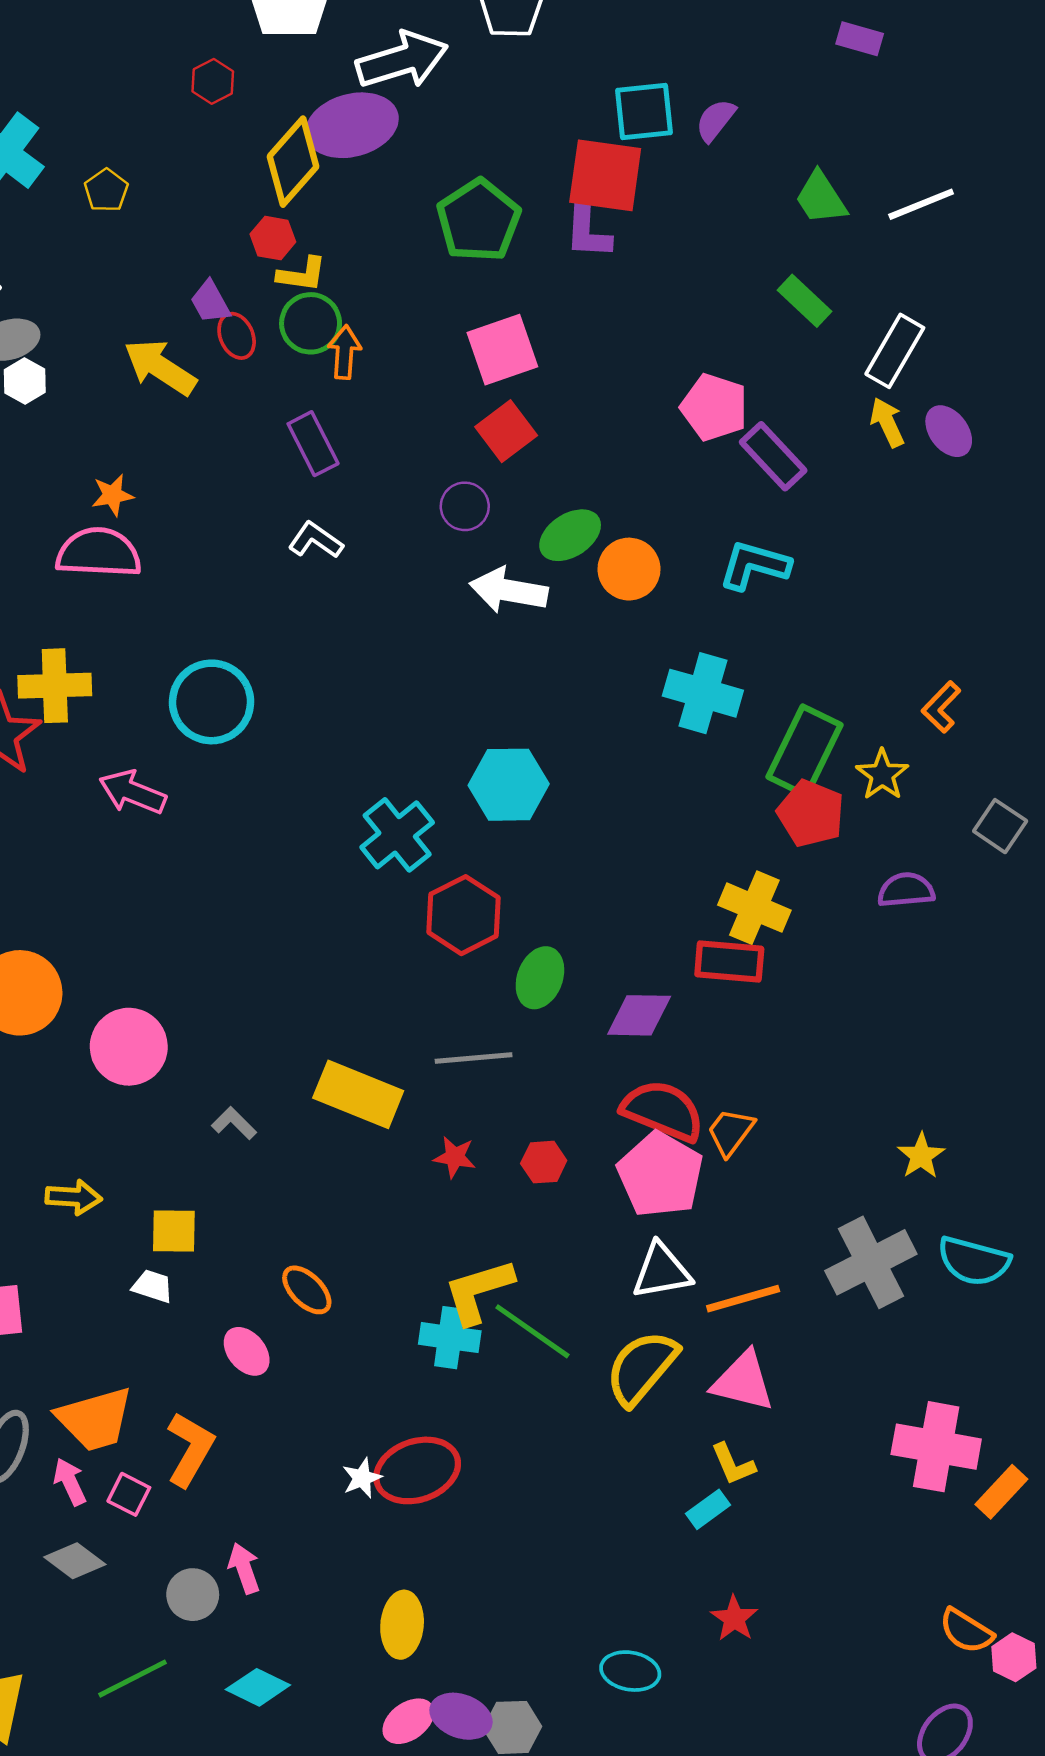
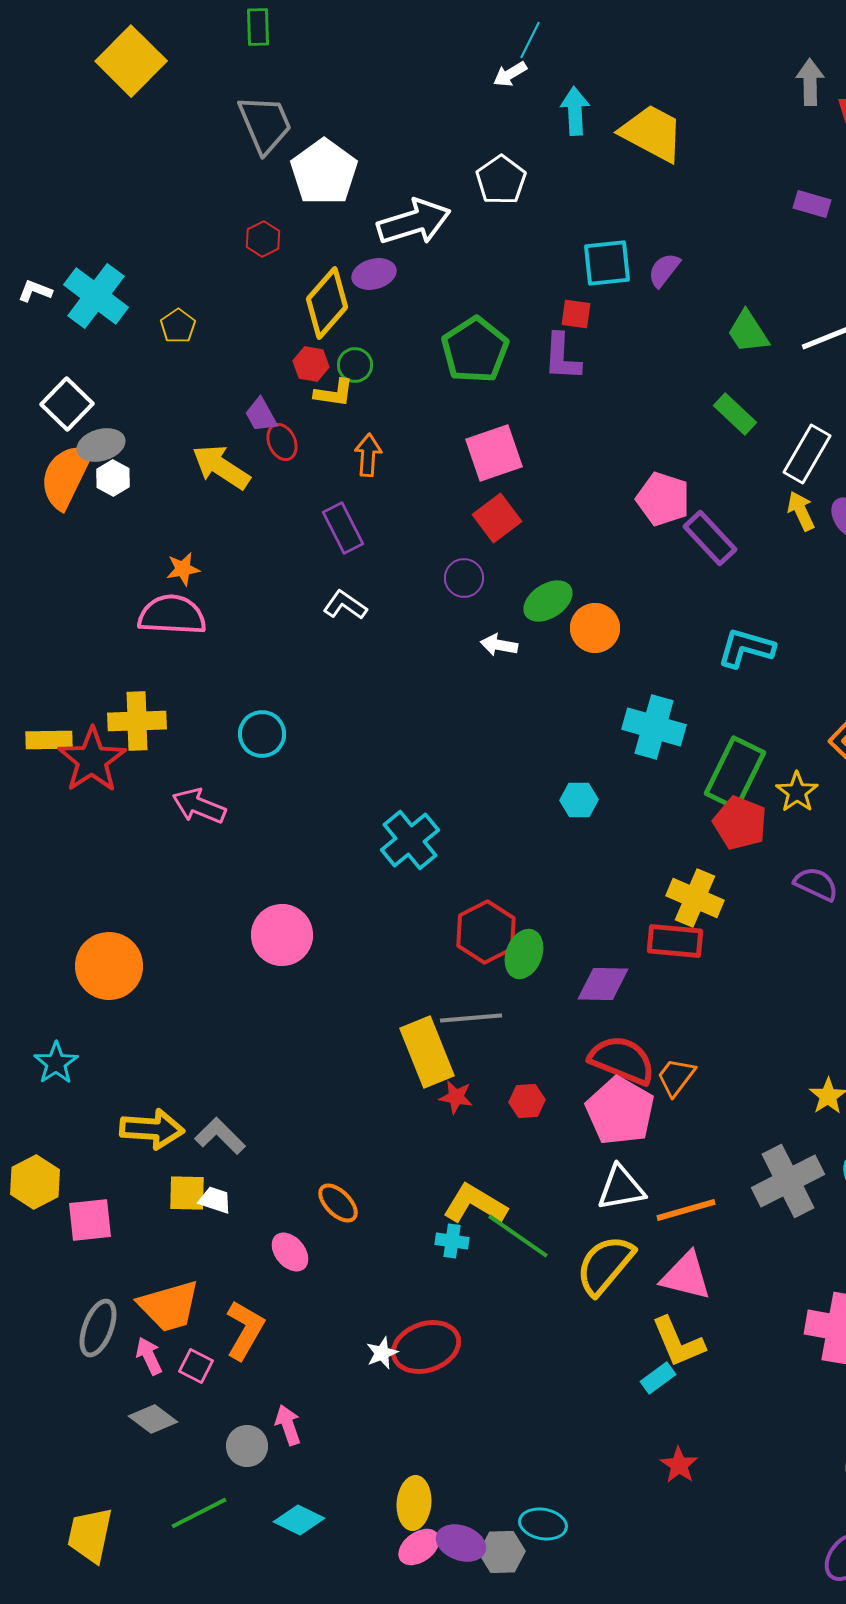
purple rectangle: (860, 39) -> (812, 204), moved
purple ellipse: (352, 125) -> (374, 274), size x0.6
red square: (605, 175) -> (576, 314), size x0.5
green circle: (311, 323) -> (355, 365), moved, size x0.7
cyan L-shape: (754, 565) -> (746, 648), moved
white arrow: (509, 590) -> (499, 645), size x0.6
cyan circle: (212, 702) -> (262, 734), size x0.7
cyan hexagon: (509, 785) -> (579, 800), moved, size x0.6
purple semicircle: (906, 890) -> (816, 884), turned 30
red hexagon: (464, 915) -> (486, 932), moved
pink circle: (129, 1047) -> (282, 935), moved
yellow rectangle: (358, 1094) -> (427, 1052), moved, turned 46
gray L-shape: (234, 1123) -> (220, 1136), moved, size x1.4
yellow arrow: (74, 1197) -> (152, 1129), size x1.4
yellow square: (174, 1231) -> (187, 1193), moved
yellow L-shape: (479, 1291) -> (475, 1204), turned 48
cyan cross: (450, 1338) -> (452, 1241), size x0.7
yellow L-shape: (733, 1464) -> (678, 1342), size x1.5
yellow ellipse: (402, 1625) -> (414, 1503), moved
cyan ellipse: (630, 1671) -> (543, 1524), moved

